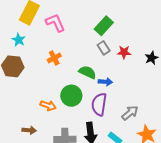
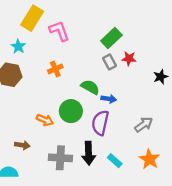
red star: (124, 52) -> (129, 59), moved
gray arrow: (130, 113) -> (144, 125), moved

